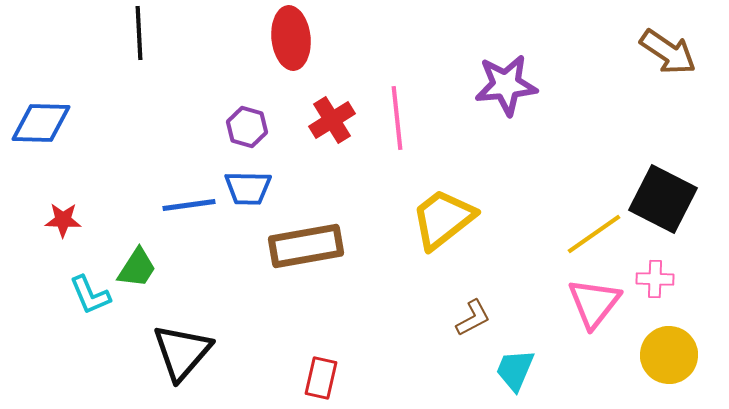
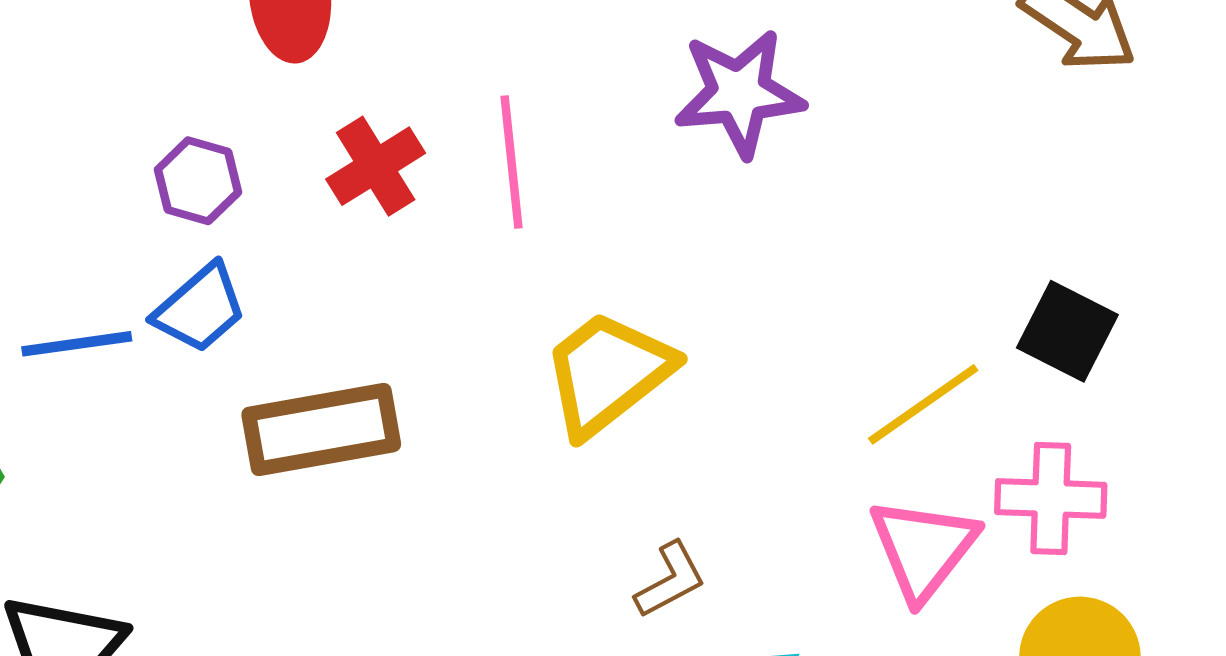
blue trapezoid: (248, 188) -> (200, 308), turned -42
black square: (663, 199) -> (1067, 331), size x0.7
pink cross: (655, 279) -> (1051, 498), size x1.4

